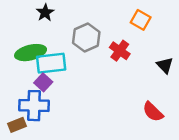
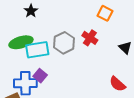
gray hexagon: (86, 38) -> (64, 43), moved
purple square: (43, 82) -> (40, 76), moved

